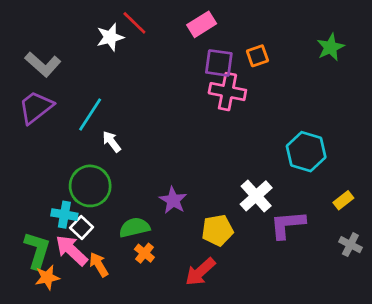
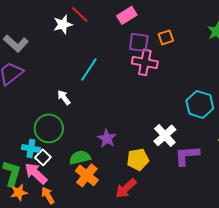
cyan line: (90, 114) -> (89, 69), moved
orange cross: (144, 253) -> (87, 175), size x1.6
orange arrow: (99, 265) -> (48, 195), moved

